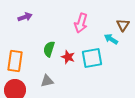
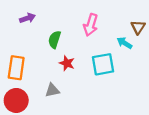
green semicircle: (49, 49) -> (55, 40), moved
red star: (68, 57) -> (67, 63), moved

